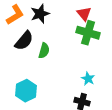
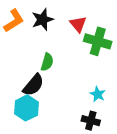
red triangle: (84, 14) -> (78, 24), moved
black semicircle: (24, 41) -> (33, 85), moved

